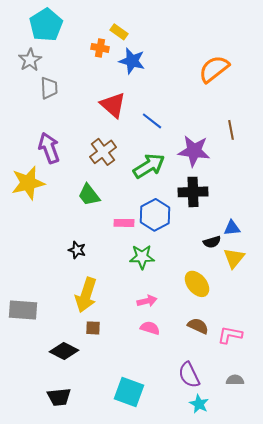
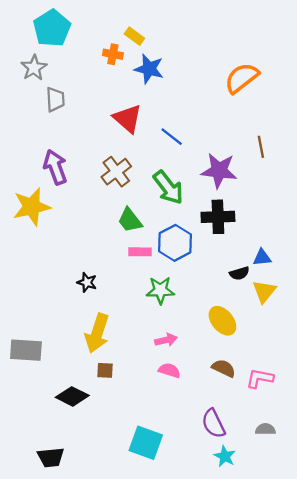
green arrow: (149, 166) -> (168, 187), turned 84
green trapezoid: (89, 195) -> (130, 220), moved
black trapezoid: (59, 397) -> (51, 457), moved

